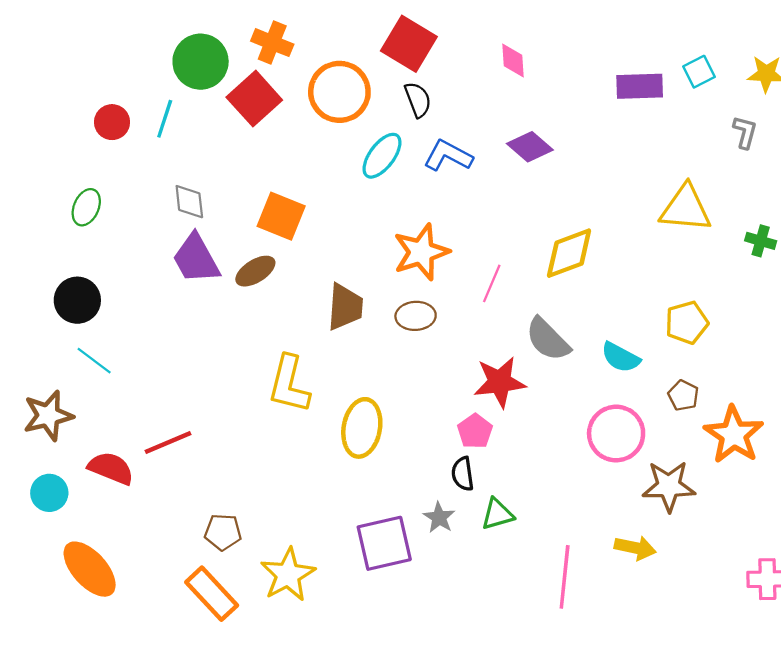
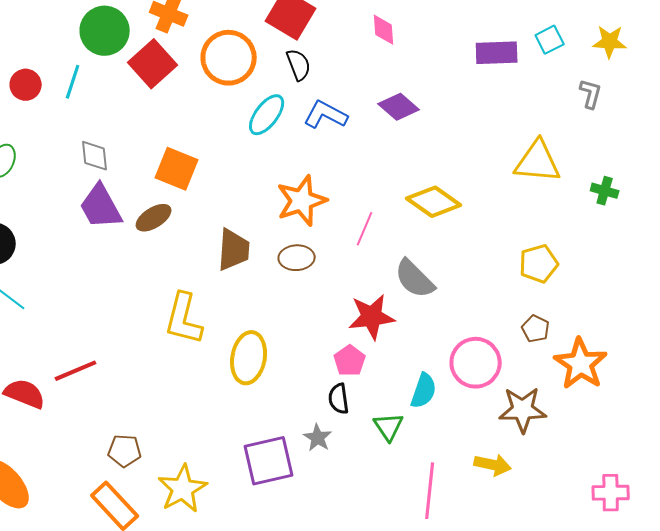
yellow diamond: (569, 253) -> (434, 202), turned 56
cyan semicircle: (621, 357) -> (424, 391), moved, turned -99
green triangle: (497, 514) -> (389, 427), moved, turned -48

